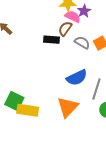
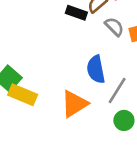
blue semicircle: (77, 78) -> (96, 69), turned 90

